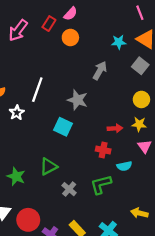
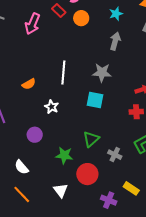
red rectangle: (49, 24) -> (59, 11), turned -64
cyan star: (119, 42) -> (116, 14), moved
white star: (17, 113) -> (52, 107), moved
red circle: (28, 220) -> (87, 174), moved

